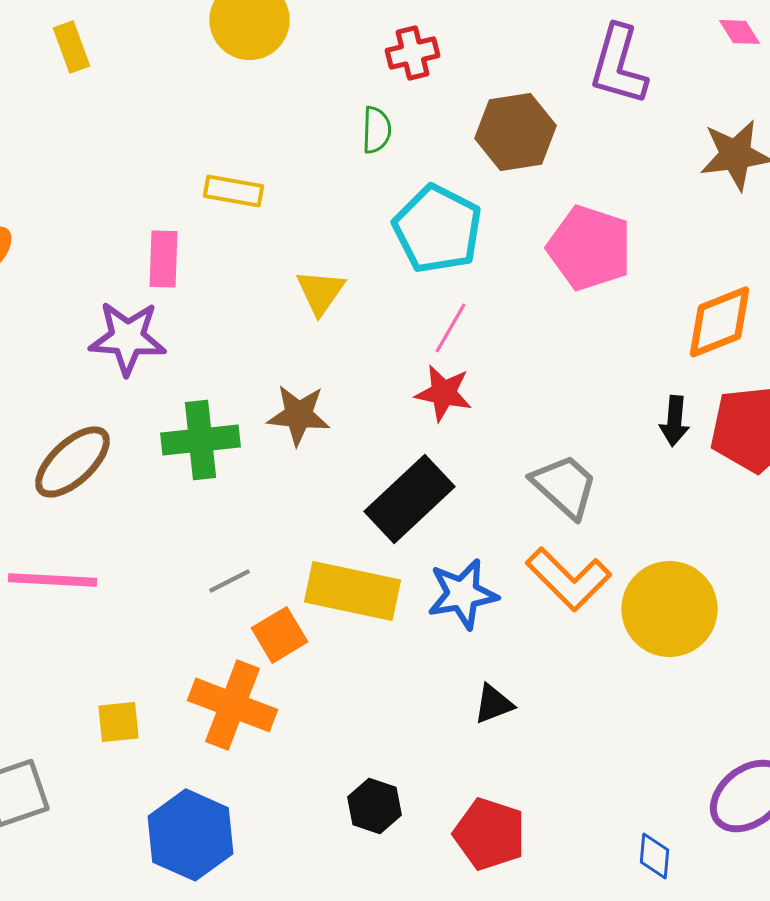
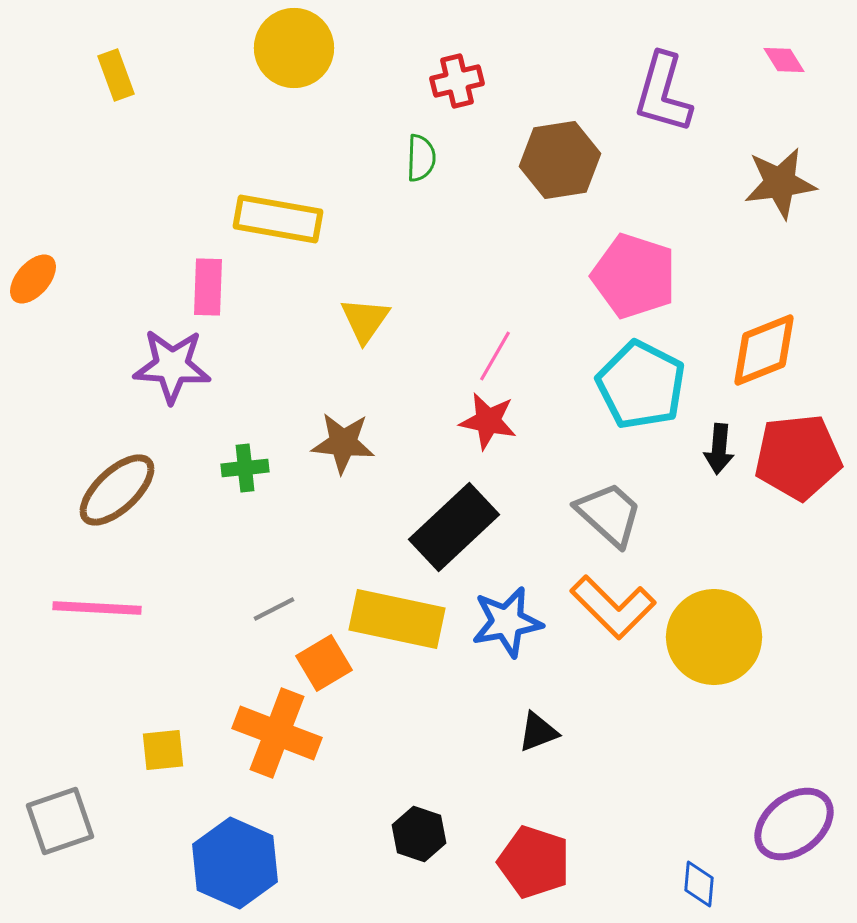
yellow rectangle: (234, 191) -> (278, 219), size x1.5
cyan pentagon: (438, 229) -> (641, 385), moved
green cross: (200, 440) -> (245, 468), size x0.6

